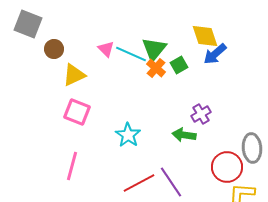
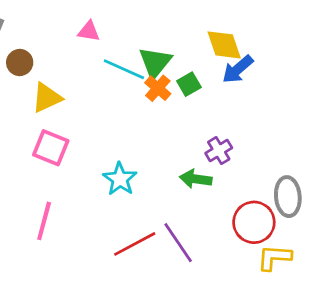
pink triangle: (106, 49) -> (89, 31), moved, turned -36

